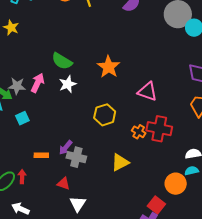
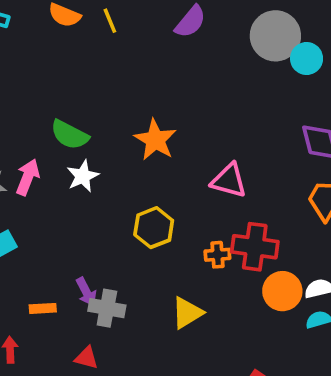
orange cross: (139, 132) -> (217, 255), turned -32
purple arrow: (66, 148) -> (86, 292), turned -63
orange circle: (176, 184) -> (282, 291), moved

